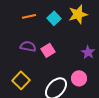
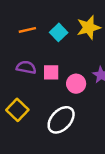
pink square: (48, 50) -> (51, 72), turned 32
pink circle: (79, 78) -> (76, 84), moved

